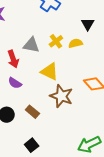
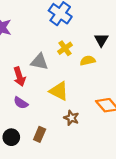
yellow cross: (56, 41) -> (65, 48), moved
brown star: (61, 96) -> (71, 118), size x0.6
brown rectangle: (32, 112) -> (40, 134), turned 72

